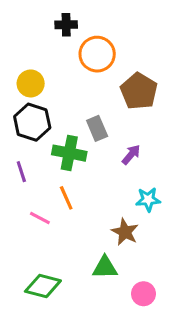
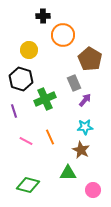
yellow circle: (31, 83) -> (29, 50), moved
gray rectangle: (97, 128) -> (74, 83), moved
green cross: (69, 153) -> (45, 99), turned -35
orange line: (66, 198) -> (50, 137), moved
cyan star: (148, 199) -> (85, 127), moved

